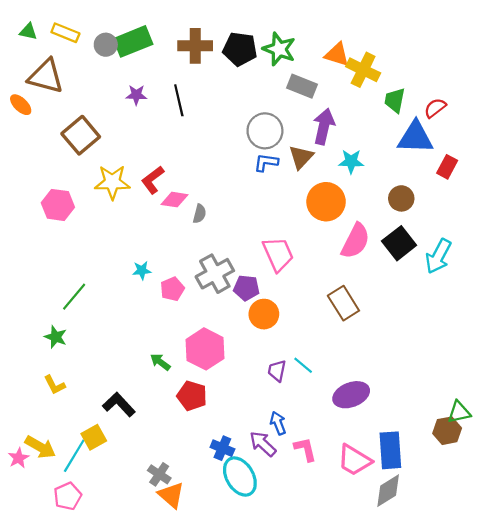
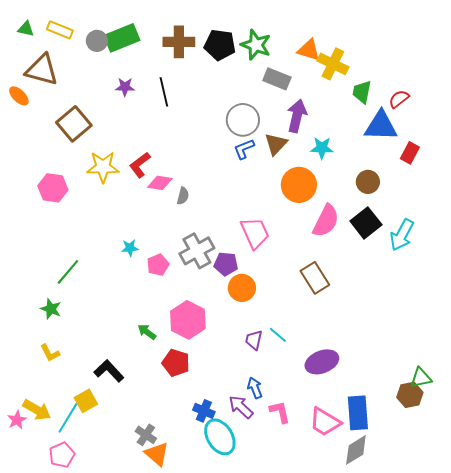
blue L-shape: (266, 162) -> (244, 149), turned -30

